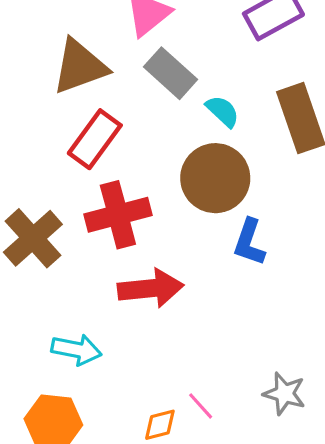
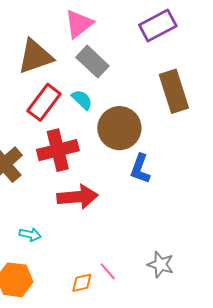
cyan semicircle: (223, 111) -> (82, 100), moved
cyan arrow: (76, 350) -> (30, 235), size x0.7

